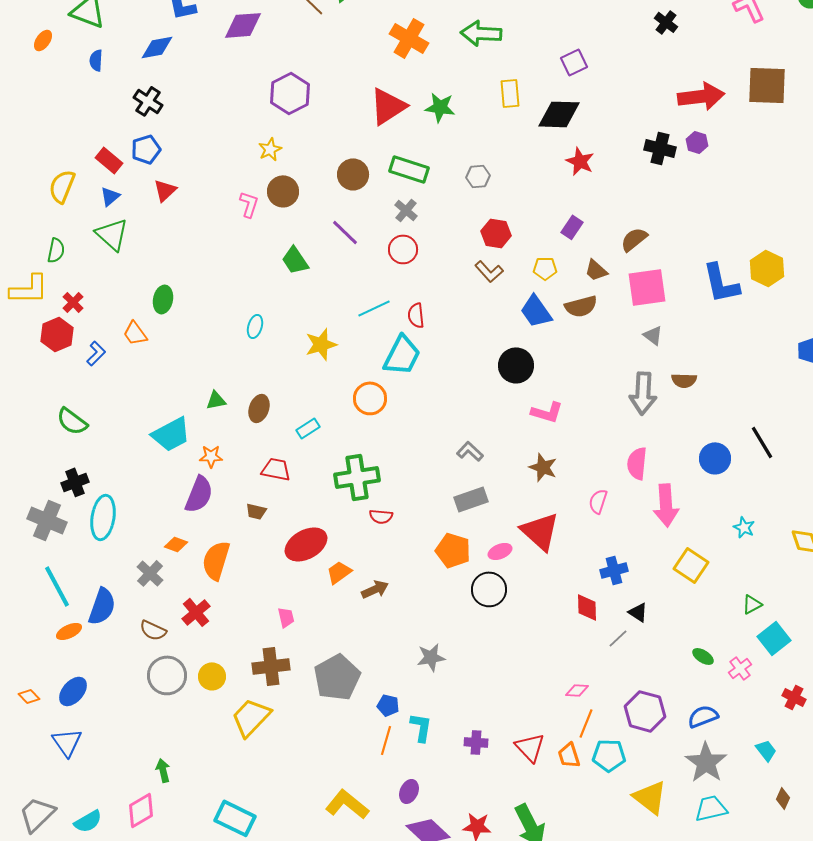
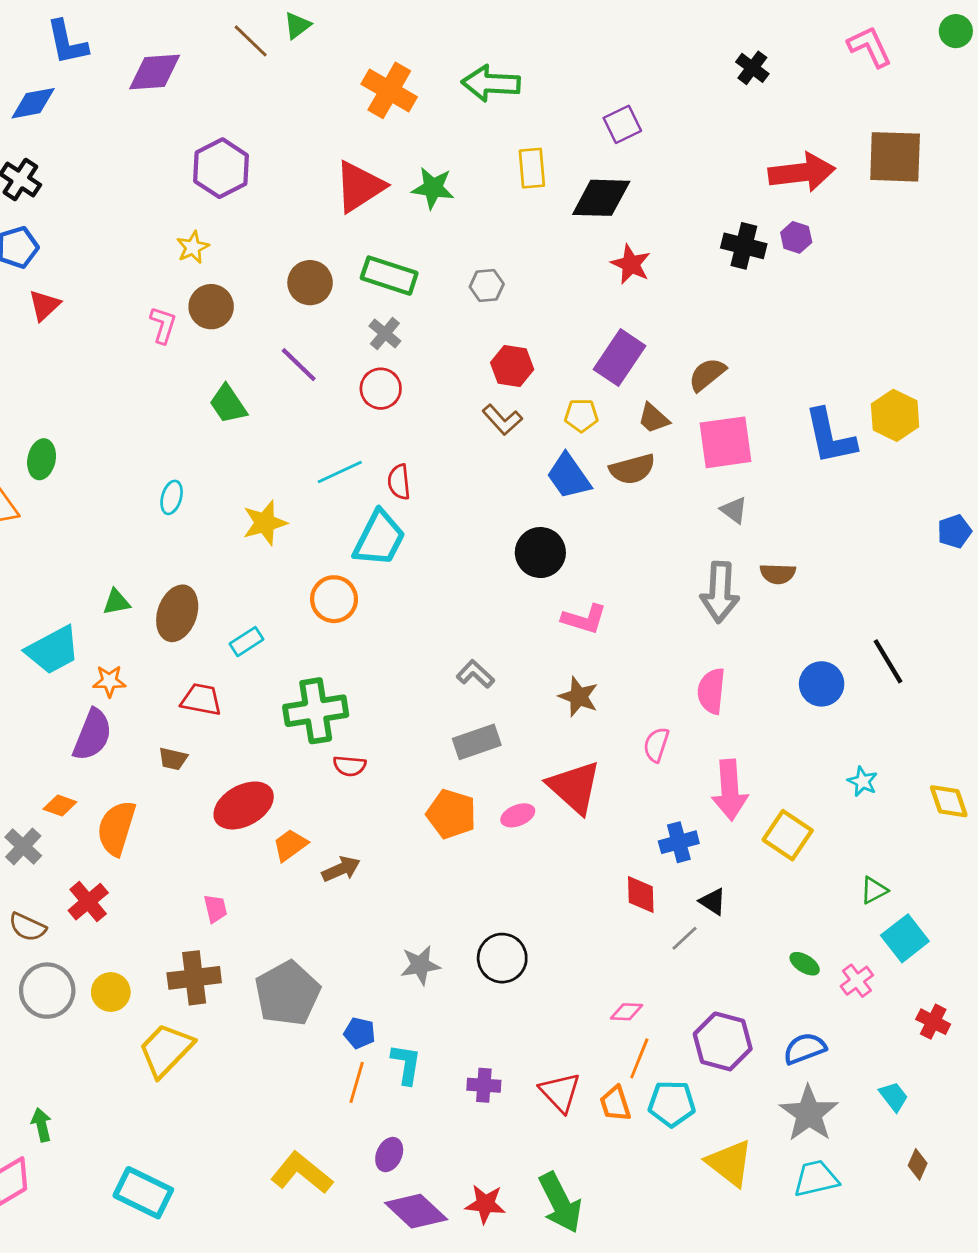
purple rectangle: (572, 227) -> (619, 358), size x1.6
brown ellipse: (259, 408) -> (177, 613), size x1.4
pink arrow: (666, 505) -> (730, 790), moved
black circle: (489, 589) -> (502, 958), moved

